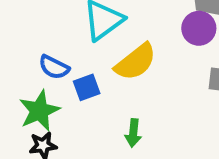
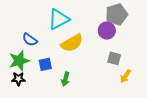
blue square: (87, 87) -> (45, 64), moved

